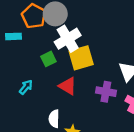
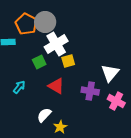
yellow square: (81, 58) -> (68, 61), size x0.6
white semicircle: (54, 119) -> (44, 115), turned 42

